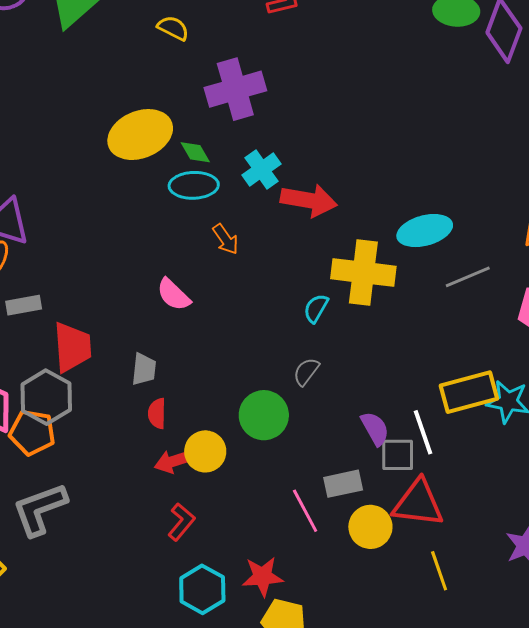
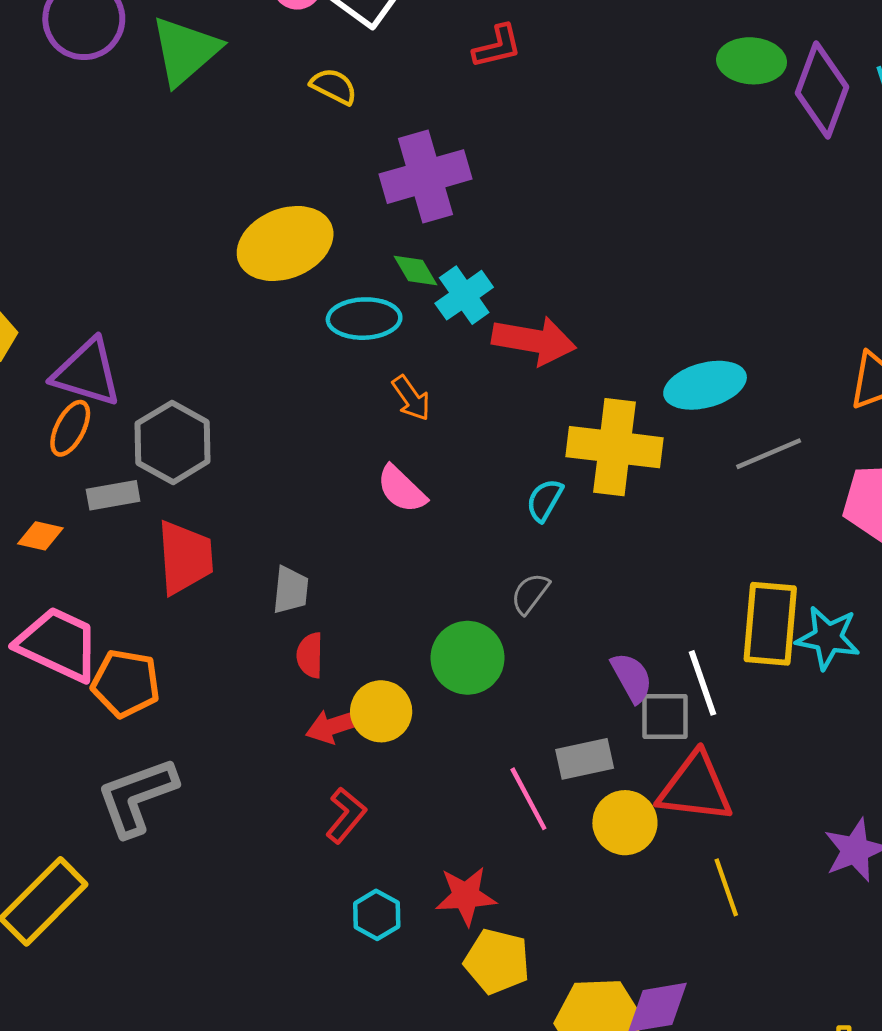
green diamond: (195, 152) -> (415, 271), moved
pink semicircle: (174, 295) -> (402, 489), moved
yellow rectangle: (469, 392) -> (770, 624), turned -70
gray hexagon: (46, 397) -> (173, 442), moved
cyan hexagon: (202, 589) -> (377, 915), size x0.7

